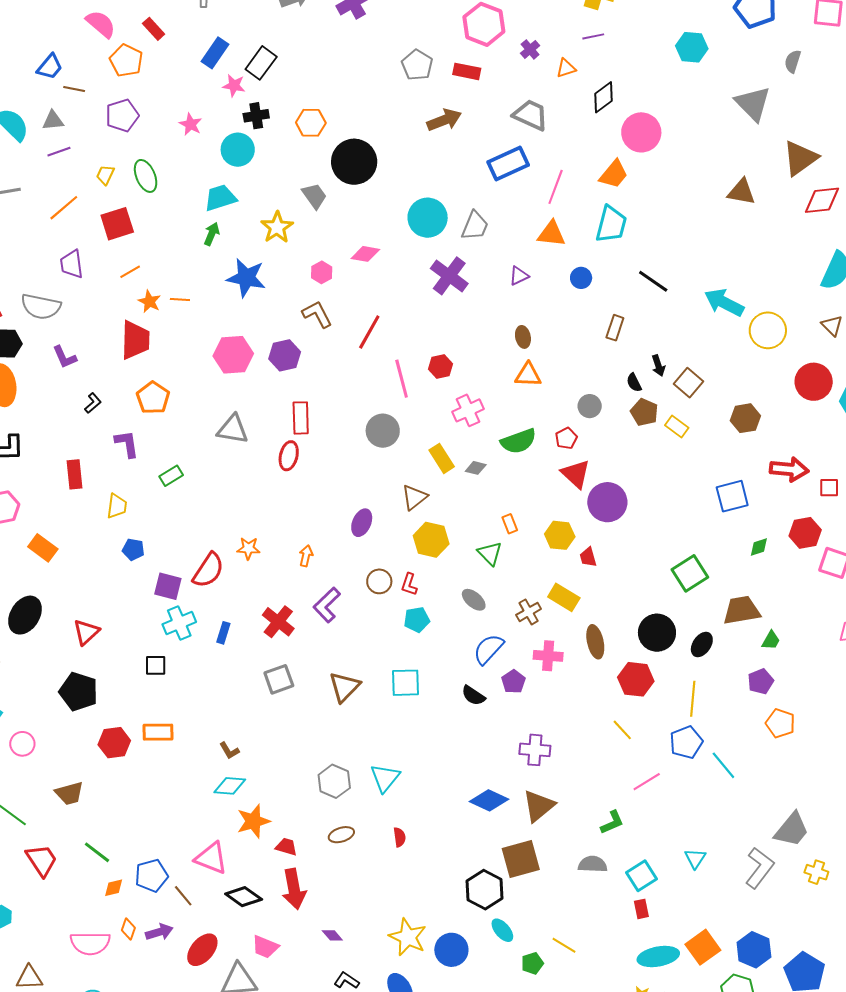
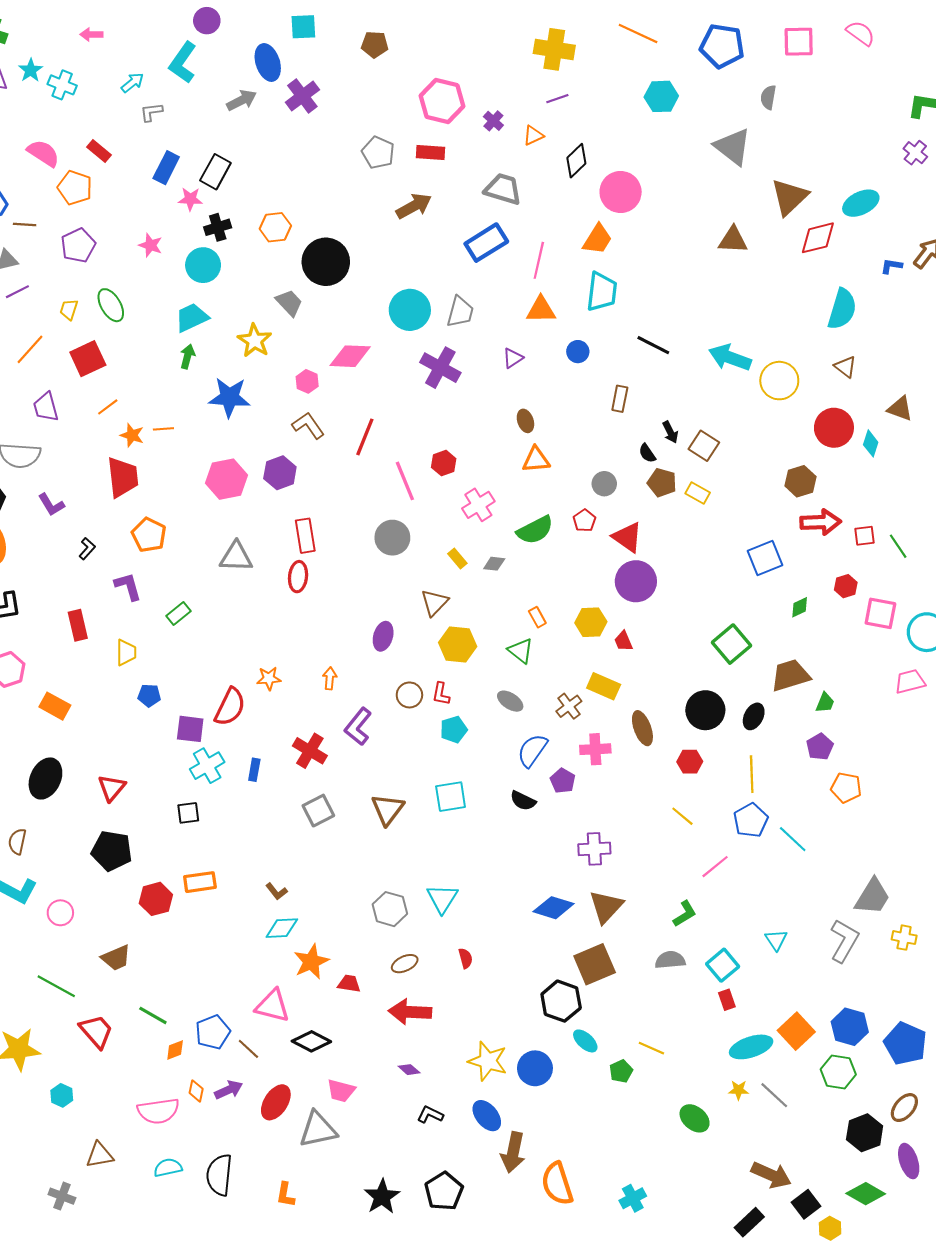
pink diamond: (365, 254) -> (350, 356), size x1.4
brown hexagon: (745, 418) -> (800, 481), moved
yellow rectangle: (442, 458) -> (457, 558), size x0.7
red triangle: (576, 474) -> (627, 537), moved
red hexagon: (805, 533) -> (846, 586), size x0.7
red hexagon: (636, 679) -> (690, 762), size x0.7
red arrow: (294, 889) -> (410, 1012), moved, turned 111

